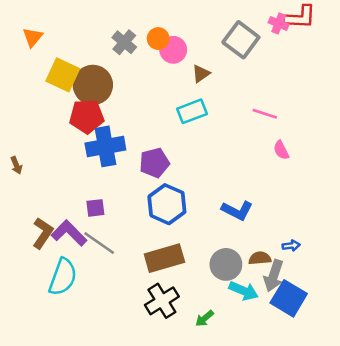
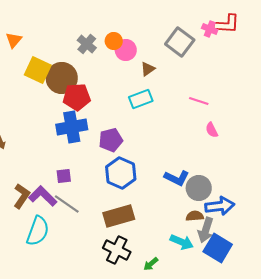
red pentagon: (87, 116) -> (77, 97), moved
blue arrow: (291, 246) -> (220, 206), size x2.0
gray circle: (226, 264) -> (199, 188), moved
black cross: (162, 301) -> (117, 250), turned -32

